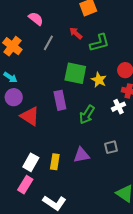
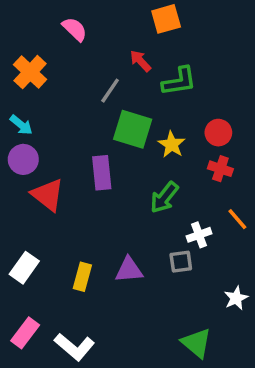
gray line: (48, 43) -> (110, 91), moved
white cross: (118, 107) -> (199, 235), moved
green arrow: (87, 115) -> (164, 197), moved
white rectangle: (31, 162) -> (24, 268), moved
pink rectangle: (25, 185) -> (25, 333), moved

